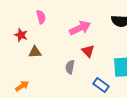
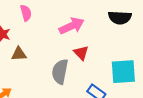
gray semicircle: (70, 67) -> (60, 72), size x1.5

